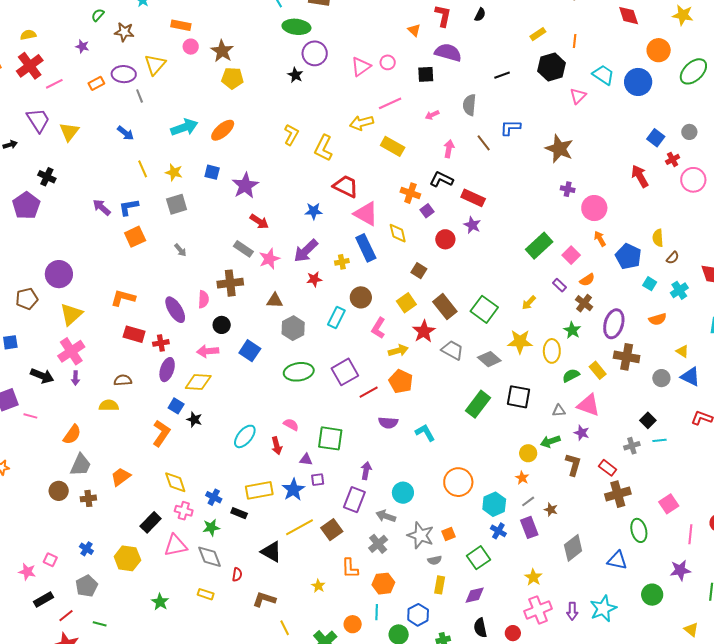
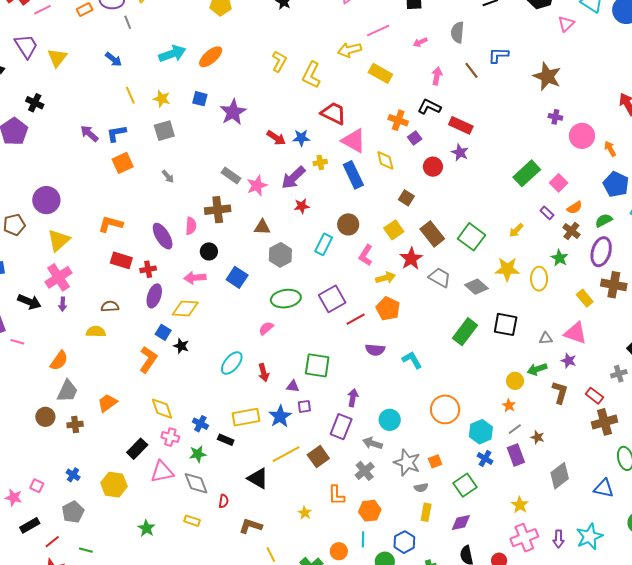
red arrow: (259, 222) -> (276, 138), moved
orange arrow: (600, 239) -> (610, 149), moved
yellow cross: (342, 262) -> (320, 162), moved
green semicircle: (571, 375) -> (604, 220), moved
pink semicircle: (291, 425) -> (266, 328), moved, turned -70

